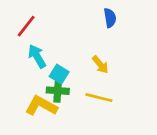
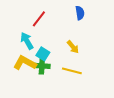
red line: (26, 26) -> (39, 19), moved
yellow L-shape: (41, 106) -> (25, 63), moved

